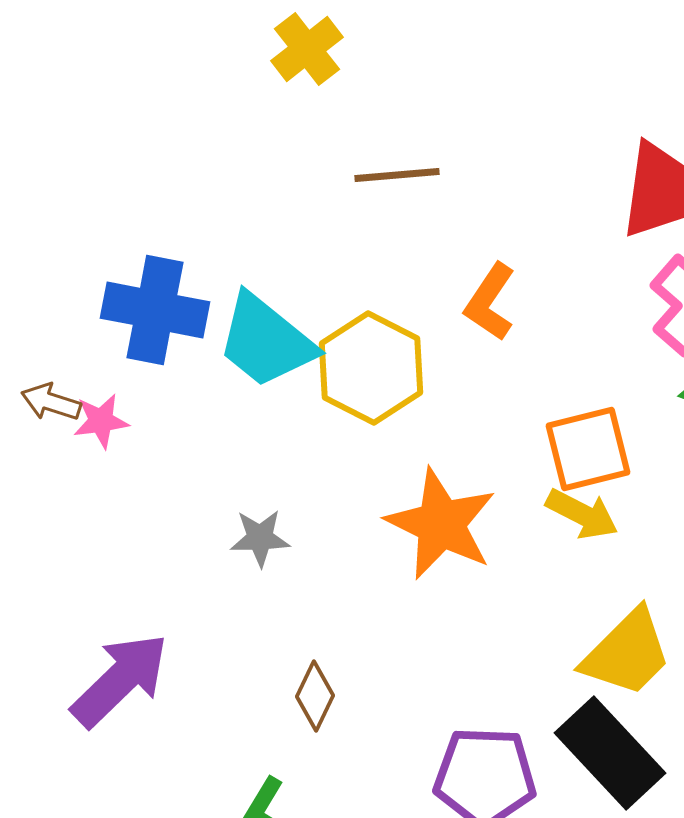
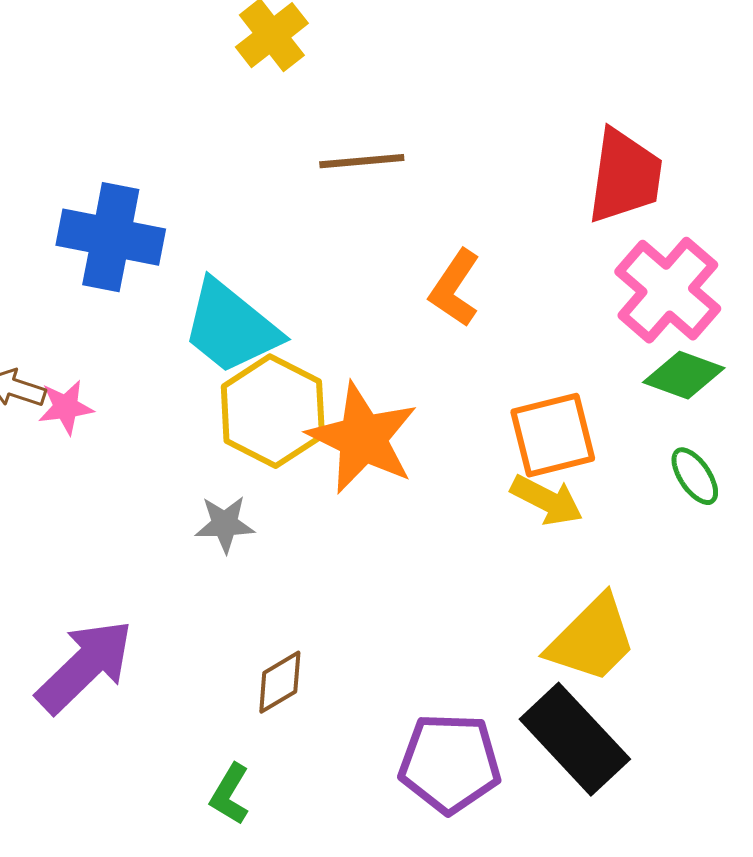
blue cross: (155, 310) -> (111, 237), moved
yellow hexagon: (371, 368) -> (273, 411), moved
orange star: (441, 524) -> (363, 438), moved
brown diamond: (315, 696) -> (280, 682), turned 34

